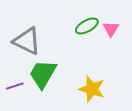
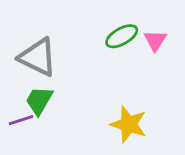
green trapezoid: (43, 74) -> (39, 101), moved, size x0.7

